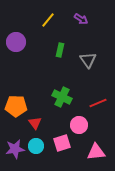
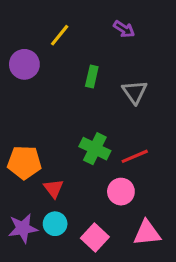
yellow line: (48, 20) -> (60, 35), moved
red line: (98, 103) -> (135, 156), moved
pink square: (62, 143) -> (95, 238), moved, turned -30

